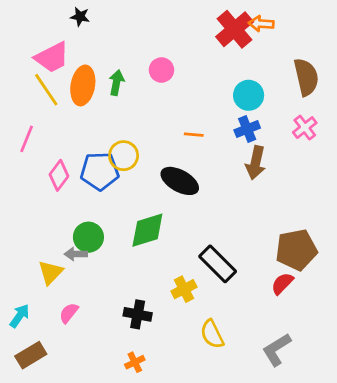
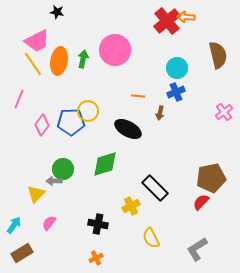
pink circle: (161, 70) -> (115, 50), size x1.8
pink cross: (305, 128) -> (224, 112), moved
brown arrow: (256, 163) -> (160, 113), moved, size x0.6

